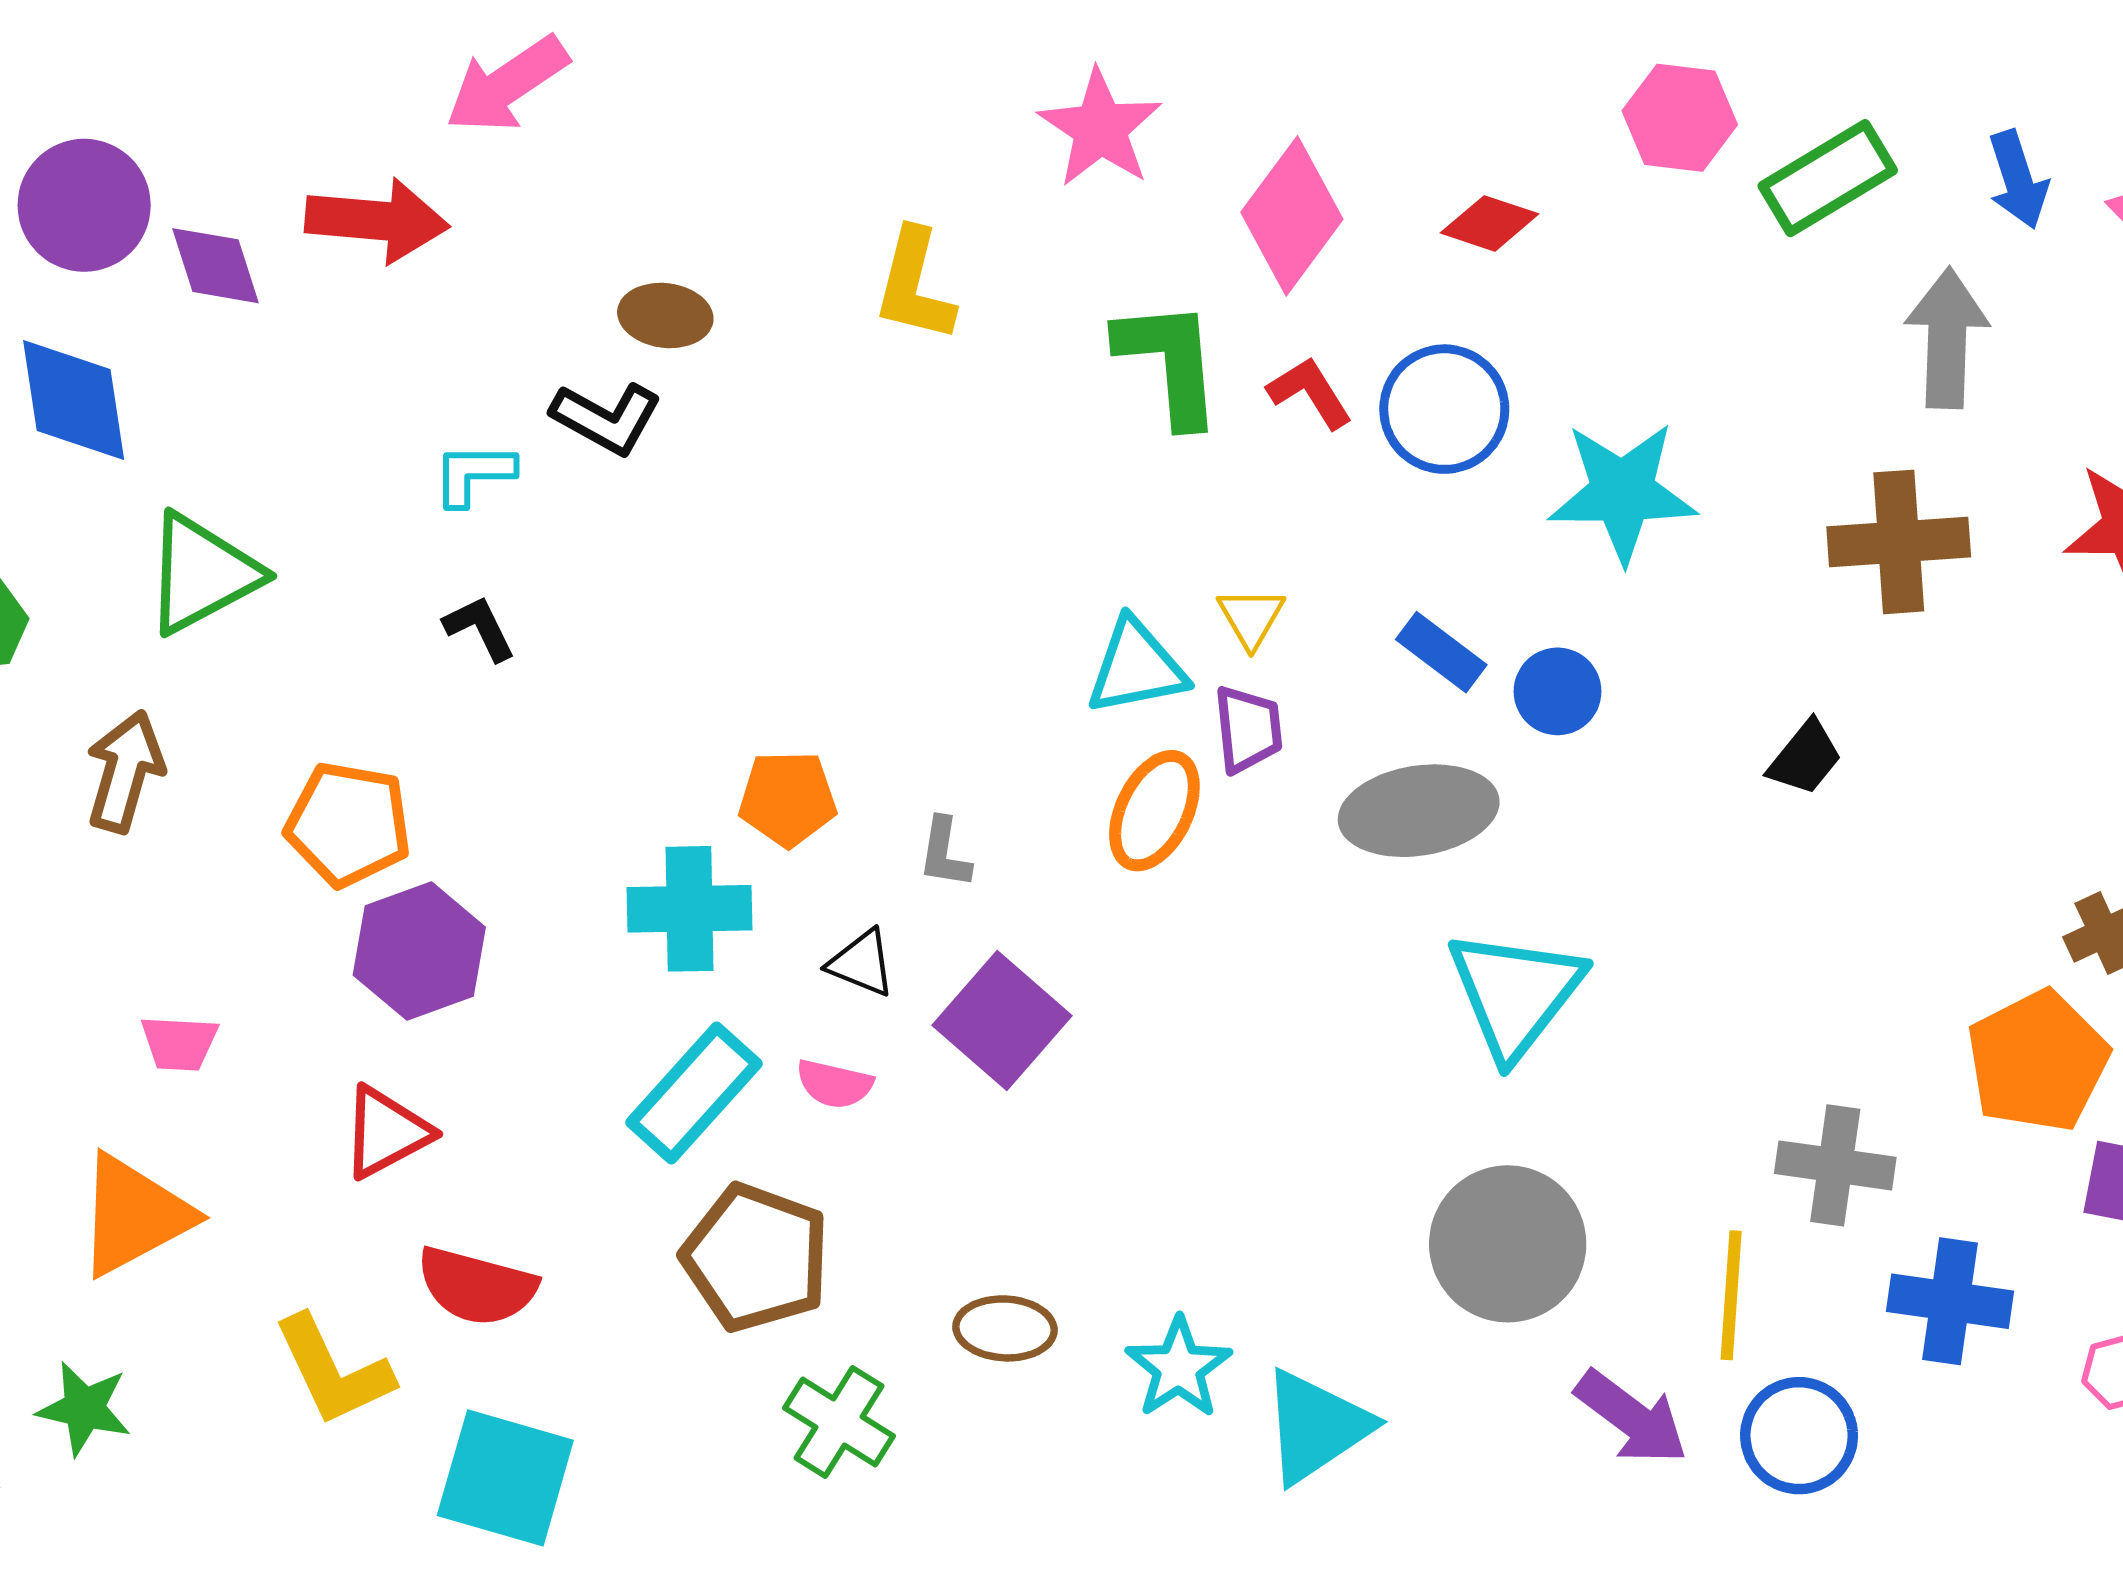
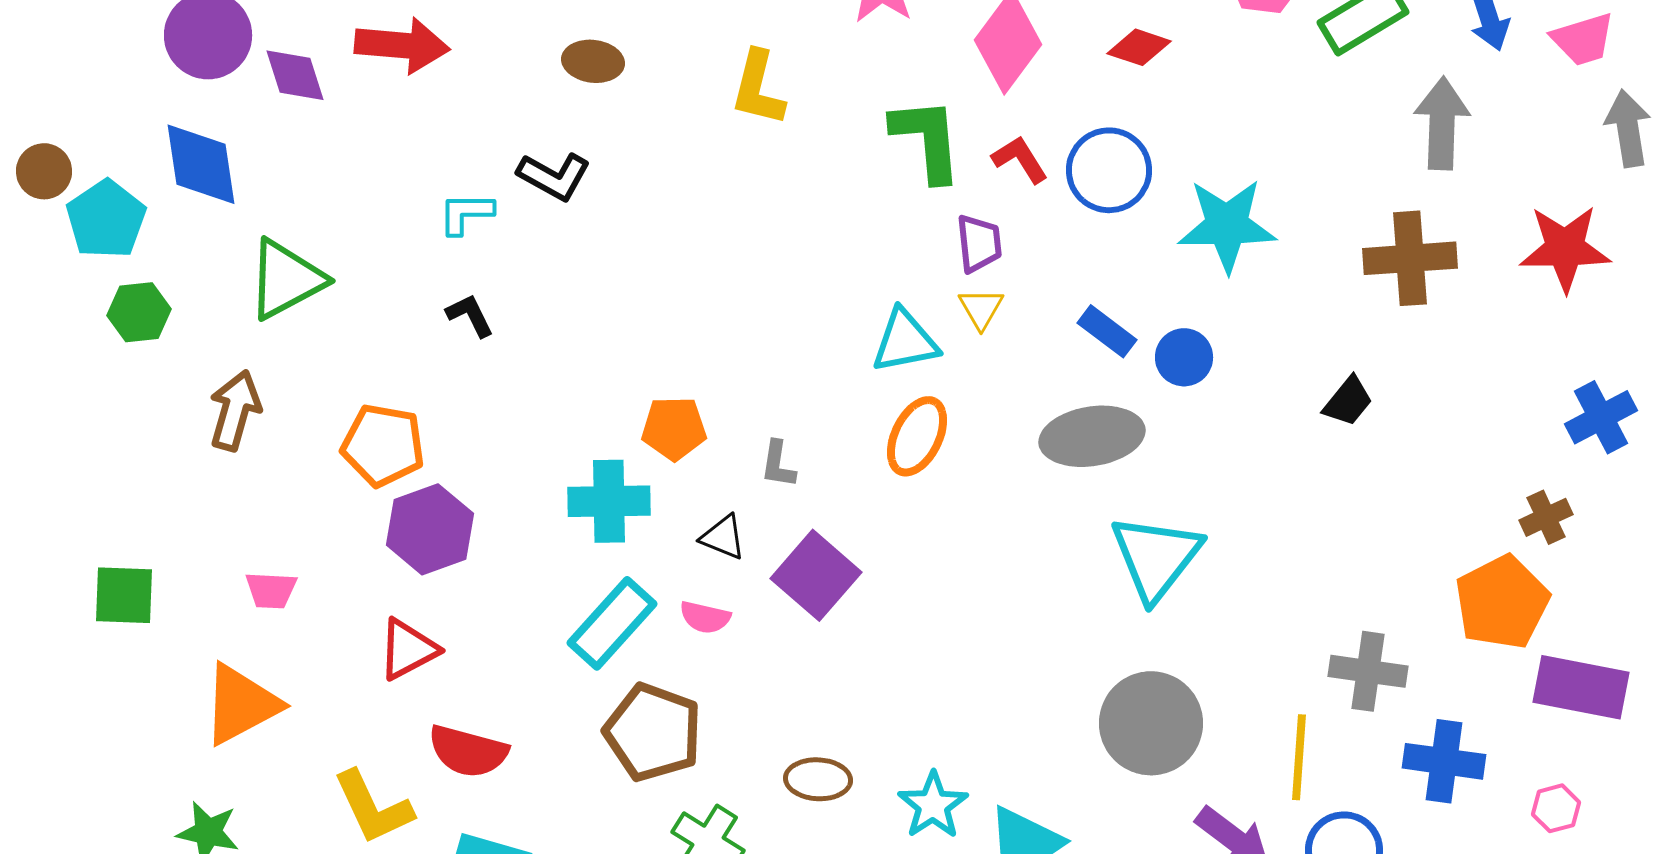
brown ellipse: (665, 316) -> (593, 61), moved
purple trapezoid: (1248, 729) -> (979, 243), moved

